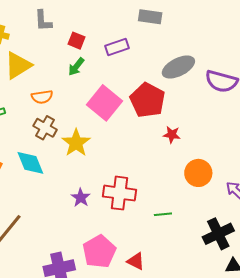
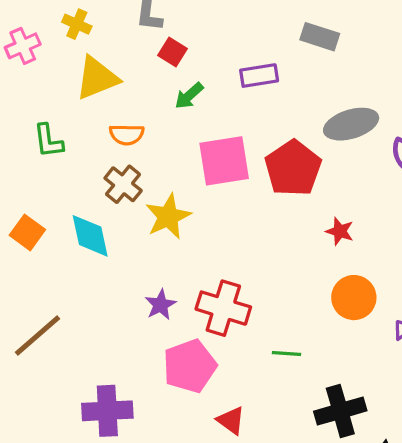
red square: (77, 41) -> (173, 52), moved
pink square: (105, 103) -> (224, 161), turned 32
red star: (172, 135) -> (340, 231), moved
black cross: (218, 234) -> (340, 411), moved
pink pentagon: (99, 252) -> (190, 366), moved

